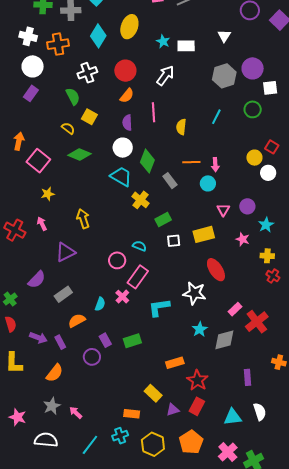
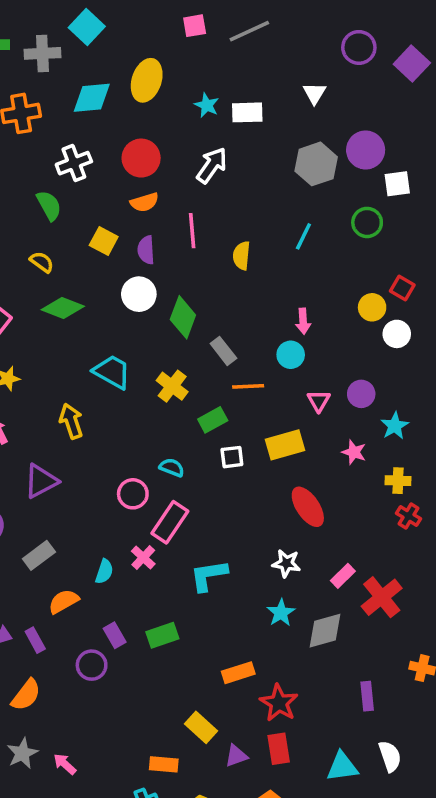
cyan diamond: (98, 36) -> (92, 98), turned 55
orange semicircle: (127, 96) -> (144, 202), turned 35
yellow square: (89, 117) -> (104, 241), moved
orange line: (191, 162) -> (248, 386), moved
cyan trapezoid: (121, 177) -> (112, 372), moved
white star: (194, 293) -> (286, 563), moved, size x0.7
red rectangle: (197, 406) -> (279, 749), turned -36

